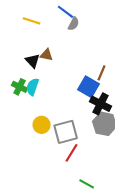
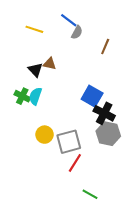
brown line: (102, 73) -> (105, 47), moved

